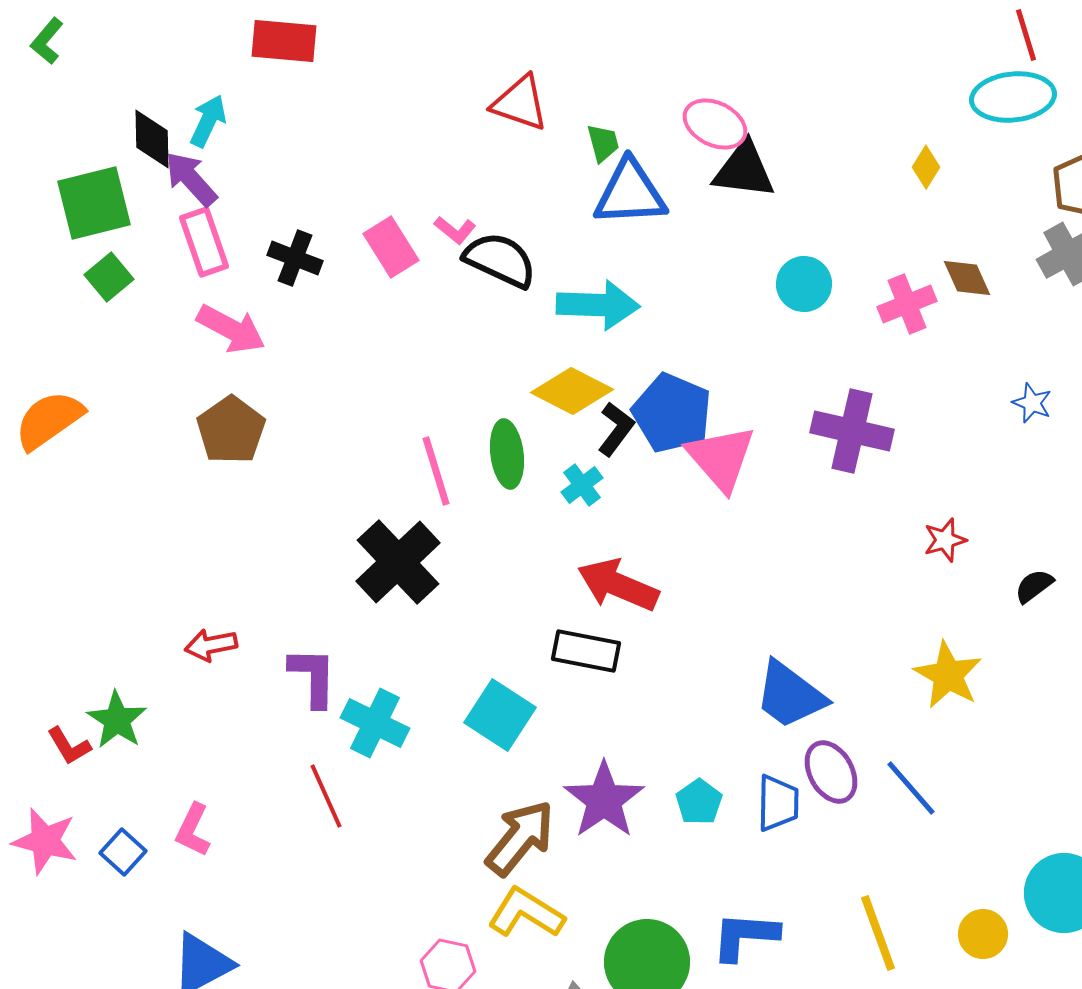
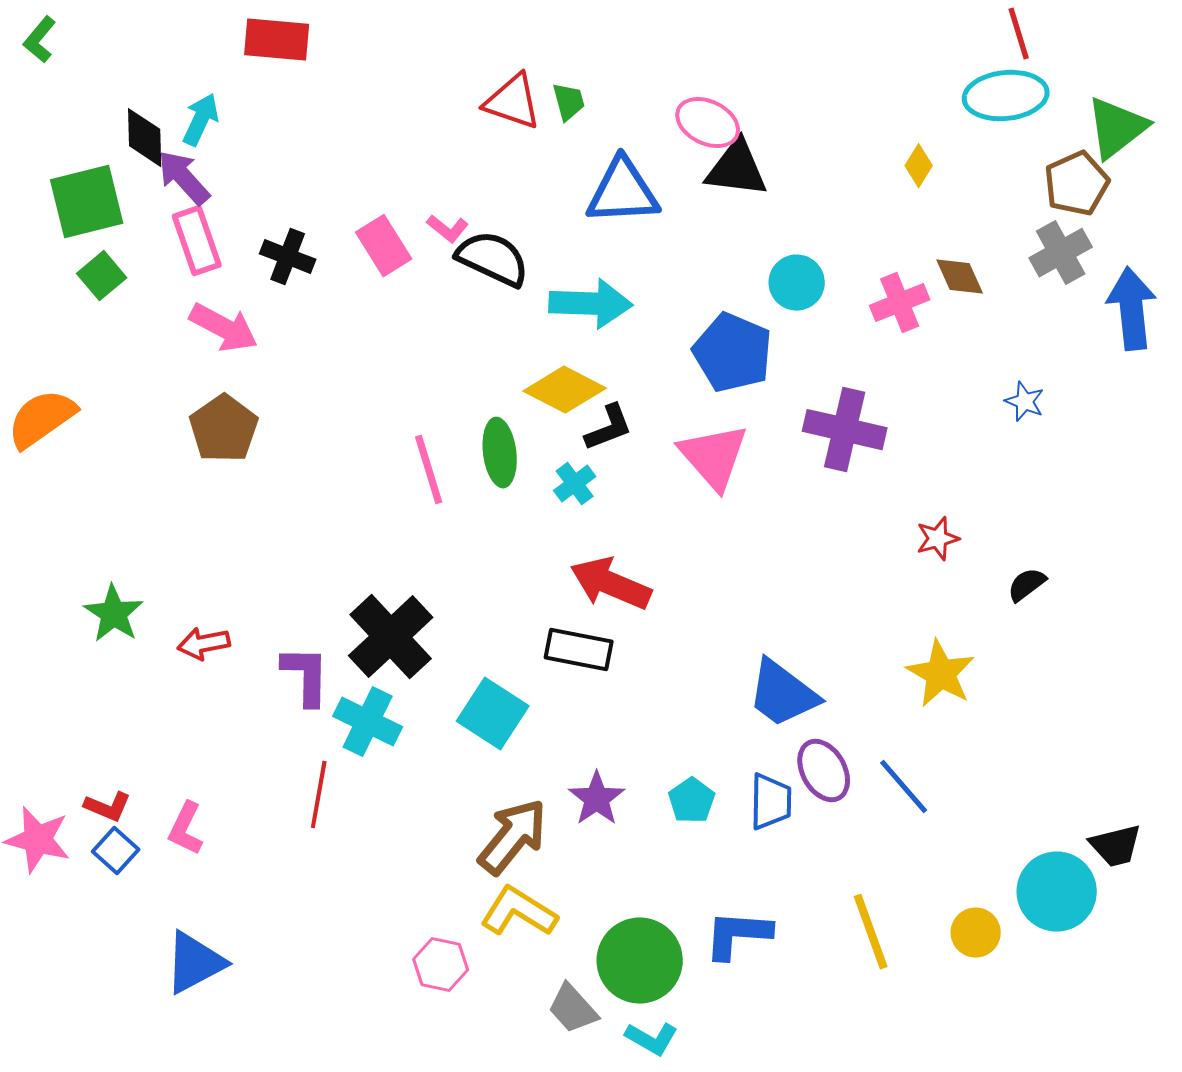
green trapezoid: (603, 143) -> (569, 102), moved
blue pentagon: (672, 413) -> (733, 353), moved
black L-shape: (616, 429) -> (609, 428), turned 32
black cross: (398, 562) -> (391, 637), moved
green star: (117, 720) -> (114, 614), moved
red L-shape: (69, 746) -> (108, 807), moved, turned -36
red line: (326, 796) -> (319, 795), turned 34
purple star: (604, 800) -> (597, 799), size x0.7

